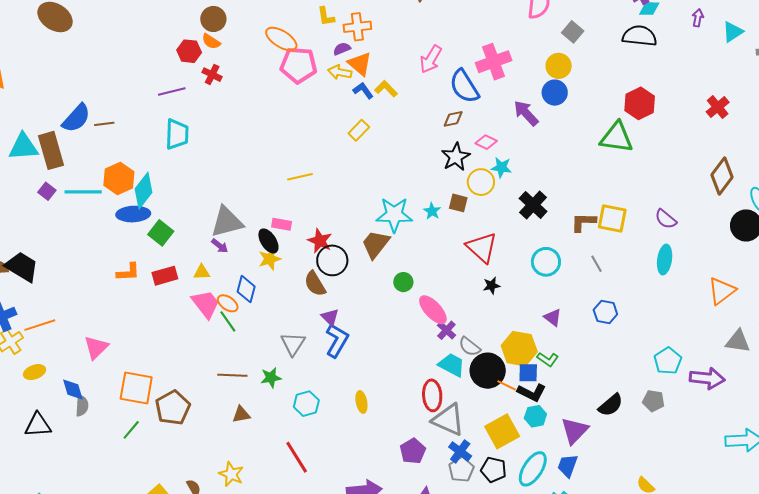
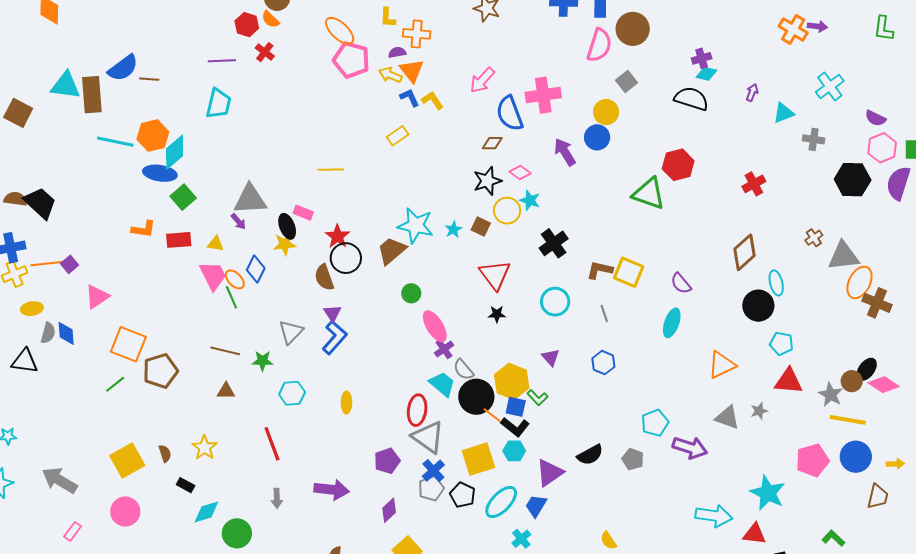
purple square: (47, 191) -> (69, 264), moved
gray semicircle: (82, 406) -> (48, 333), moved

